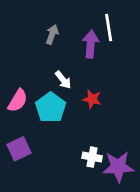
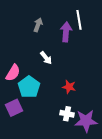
red star: (92, 99) -> (69, 87), moved
cyan pentagon: (51, 107) -> (29, 87), moved

